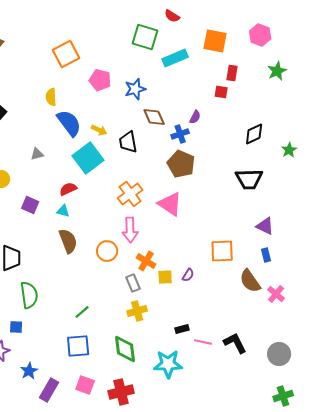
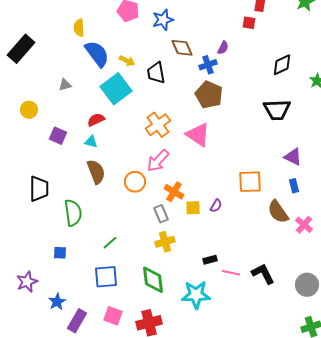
pink arrow: (130, 230) -> (158, 161), turned 45
green semicircle: (29, 295) -> (73, 213), moved
blue square: (16, 327) -> (60, 253), moved

